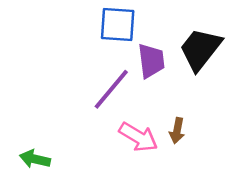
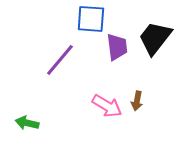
purple line: (111, 89) -> (60, 60), moved

